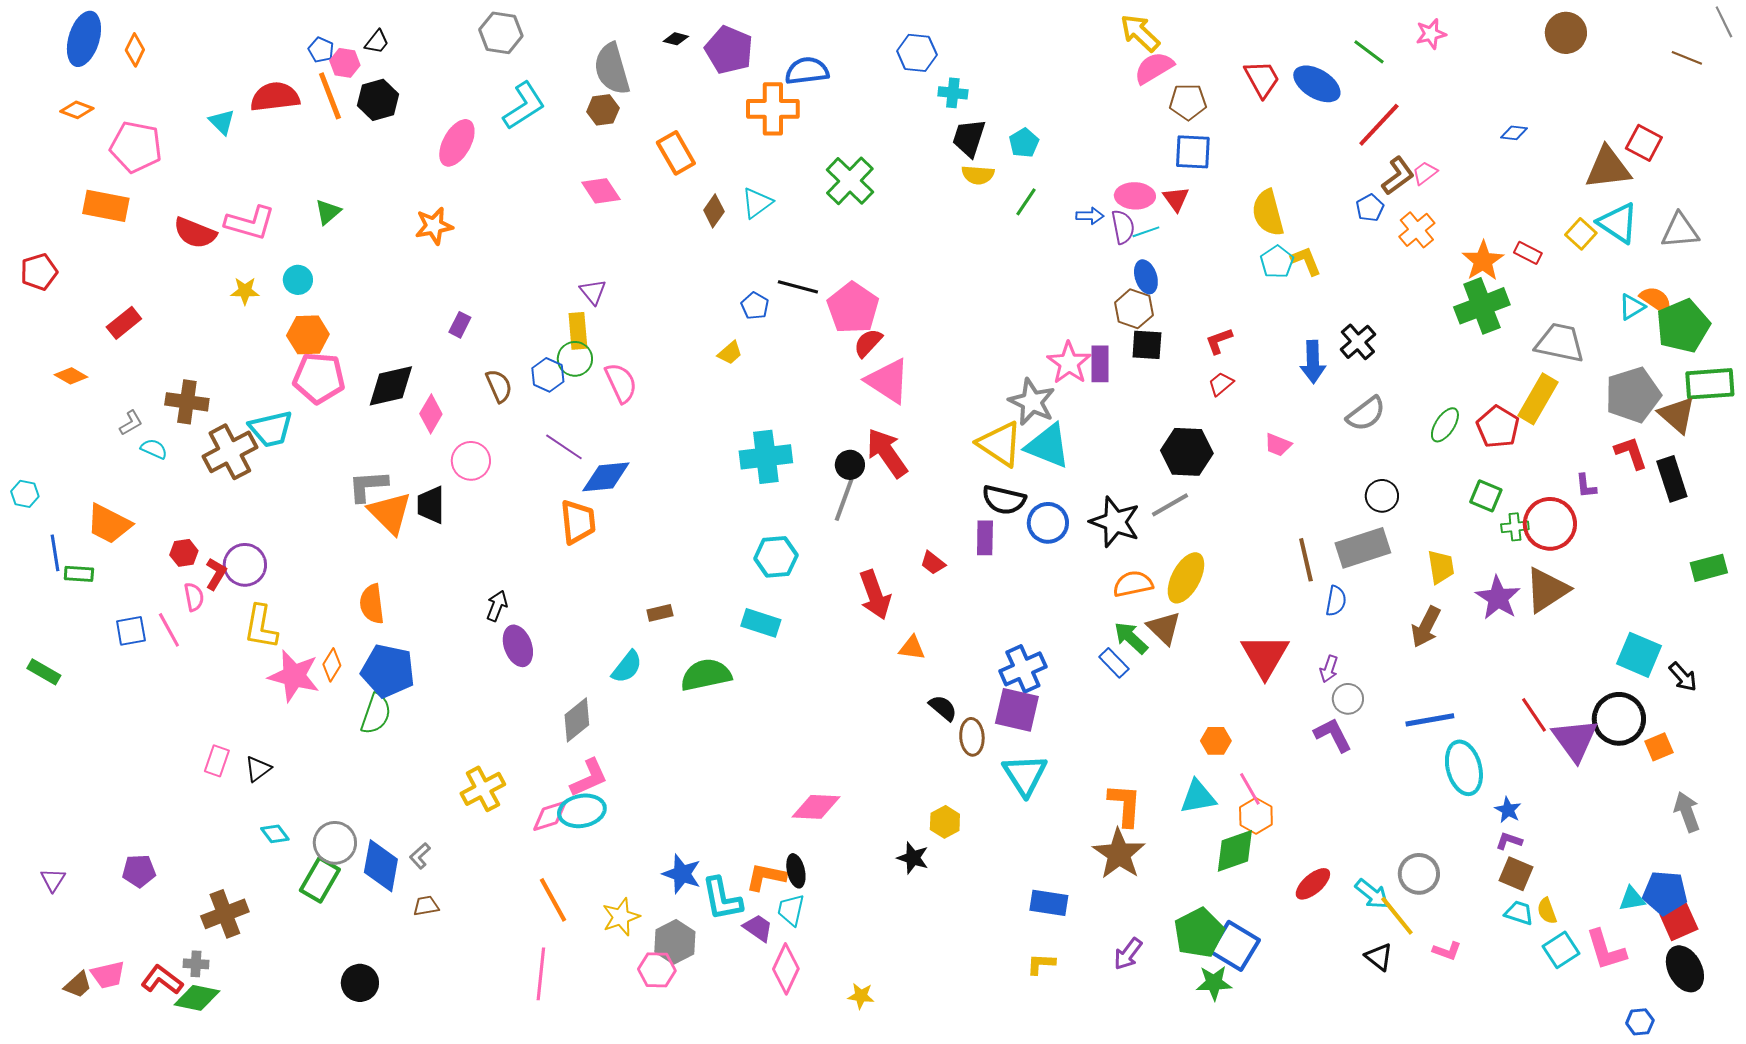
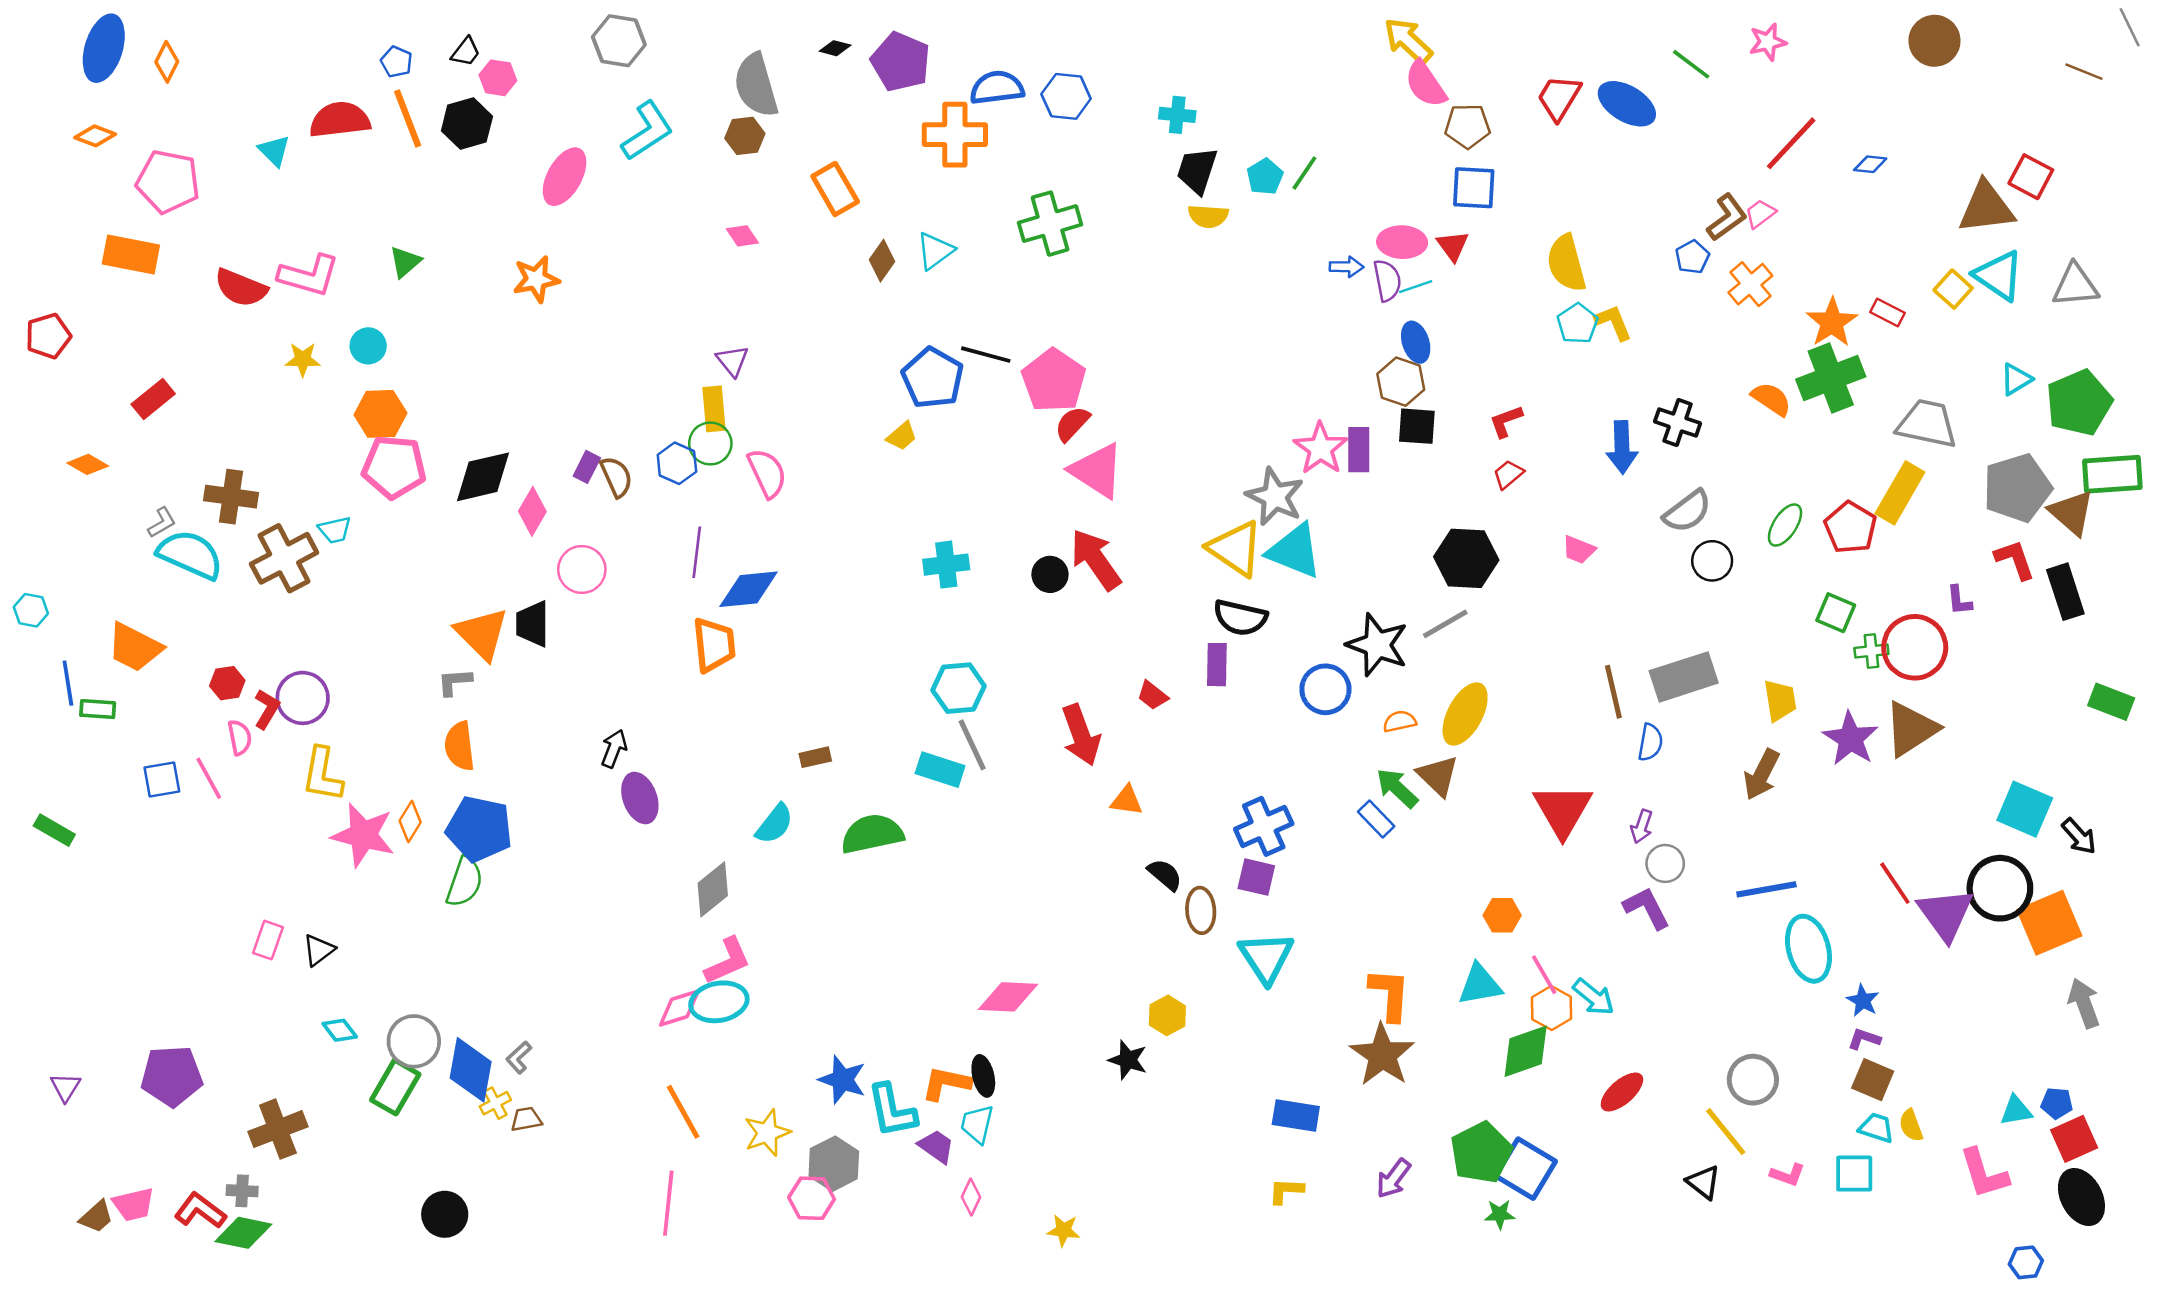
blue hexagon: (917, 53) -> (1066, 96), moved
pink hexagon: (345, 63) -> (498, 78), moved
pink semicircle: (1154, 68) -> (1426, 84), turned -93
red trapezoid: (1262, 79) -> (1559, 98), turned -120
red line: (1379, 125) -> (1791, 143), moved
green cross: (850, 181) -> (1050, 224), turned 30
pink diamond: (601, 191) -> (742, 236), size x0.7
green line: (1026, 202) -> (1304, 173), moved
orange semicircle: (1656, 300) -> (1771, 399), moved
blue pentagon: (755, 306) -> (933, 378), size x1.8
purple rectangle: (460, 325) -> (587, 467), moved
black cross: (1358, 342) -> (1678, 422), turned -30
cyan trapezoid: (271, 429) -> (335, 530), size x0.6
purple line: (564, 447) -> (697, 552), turned 63
cyan semicircle: (154, 449) -> (190, 555), size x2.0
cyan cross: (766, 457) -> (946, 565), size x0.7
gray L-shape: (368, 486) -> (455, 682), moved, size x0.7
black circle: (1382, 496) -> (1712, 561), moved
gray line: (844, 500) -> (972, 745), moved, turned -45
blue circle: (1048, 523) -> (1325, 689), moved
green rectangle: (1709, 568) -> (2111, 702), turned 36
orange semicircle: (1133, 584) -> (1400, 721), size x0.7
purple square: (1017, 710) -> (1256, 877), size x0.7
orange square: (1659, 747) -> (2049, 923), size x1.8
yellow cross: (483, 789) -> (495, 1103), moved, size x0.6
purple pentagon: (139, 871) -> (172, 1076), size x1.5
blue pentagon: (1665, 893) -> (2057, 1103), size x0.6
cyan arrow: (1372, 894) -> (1594, 997), moved
cyan square: (1561, 950) -> (1854, 1174), moved, turned 33
pink diamond: (786, 969) -> (971, 1197), size x0.6
green star: (1214, 983) -> (1500, 1214), size x0.7

